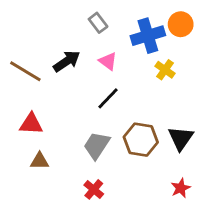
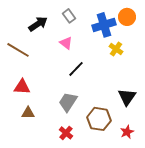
black arrow: (67, 61) -> (38, 24), moved
pink triangle: (108, 61) -> (66, 43), moved
brown hexagon: (141, 140) -> (99, 119), moved

